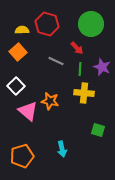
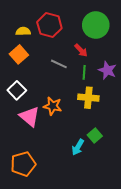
green square: (98, 130) -> (95, 136), moved, turned 32
cyan arrow: (62, 149) -> (78, 147), moved, turned 42

